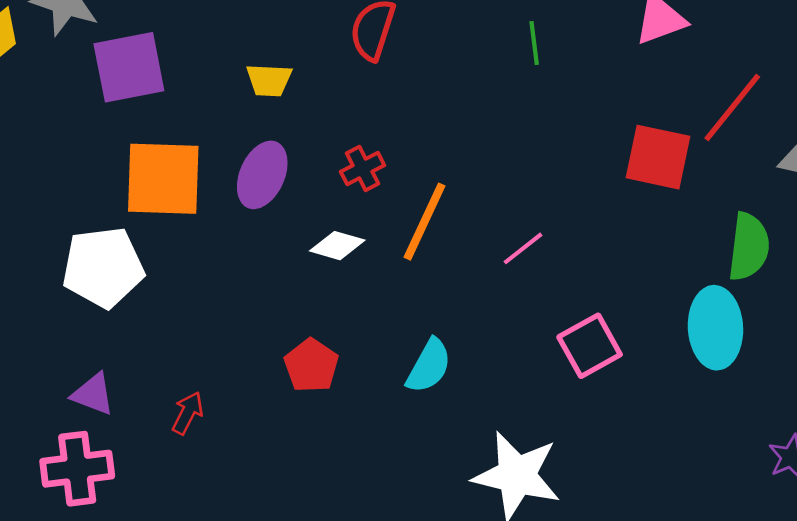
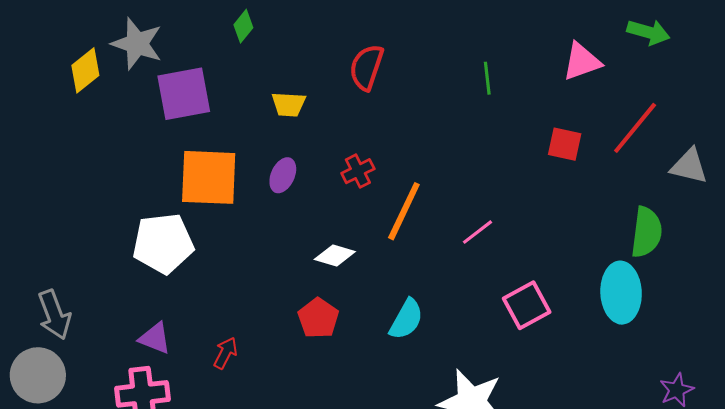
red square: (658, 157) -> (565, 144), moved, size x0.7
purple ellipse: (262, 175) -> (283, 175), size x0.7
white diamond: (337, 246) -> (335, 256), moved

